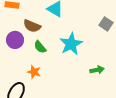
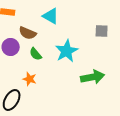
gray square: (106, 24) -> (102, 31), turned -32
green arrow: (97, 70) -> (93, 77), size x1.6

